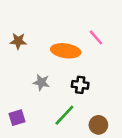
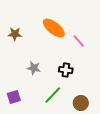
pink line: (96, 37) -> (79, 41), moved
orange ellipse: (66, 51) -> (54, 28), moved, turned 30

